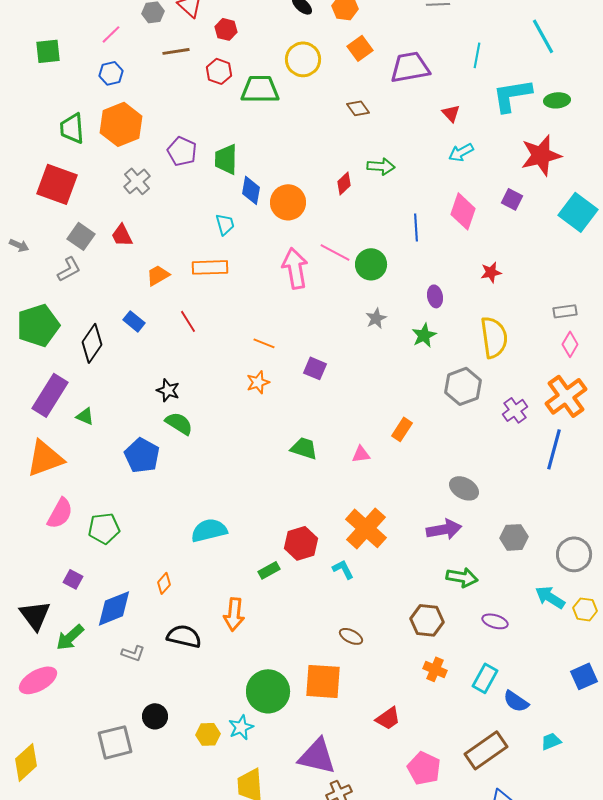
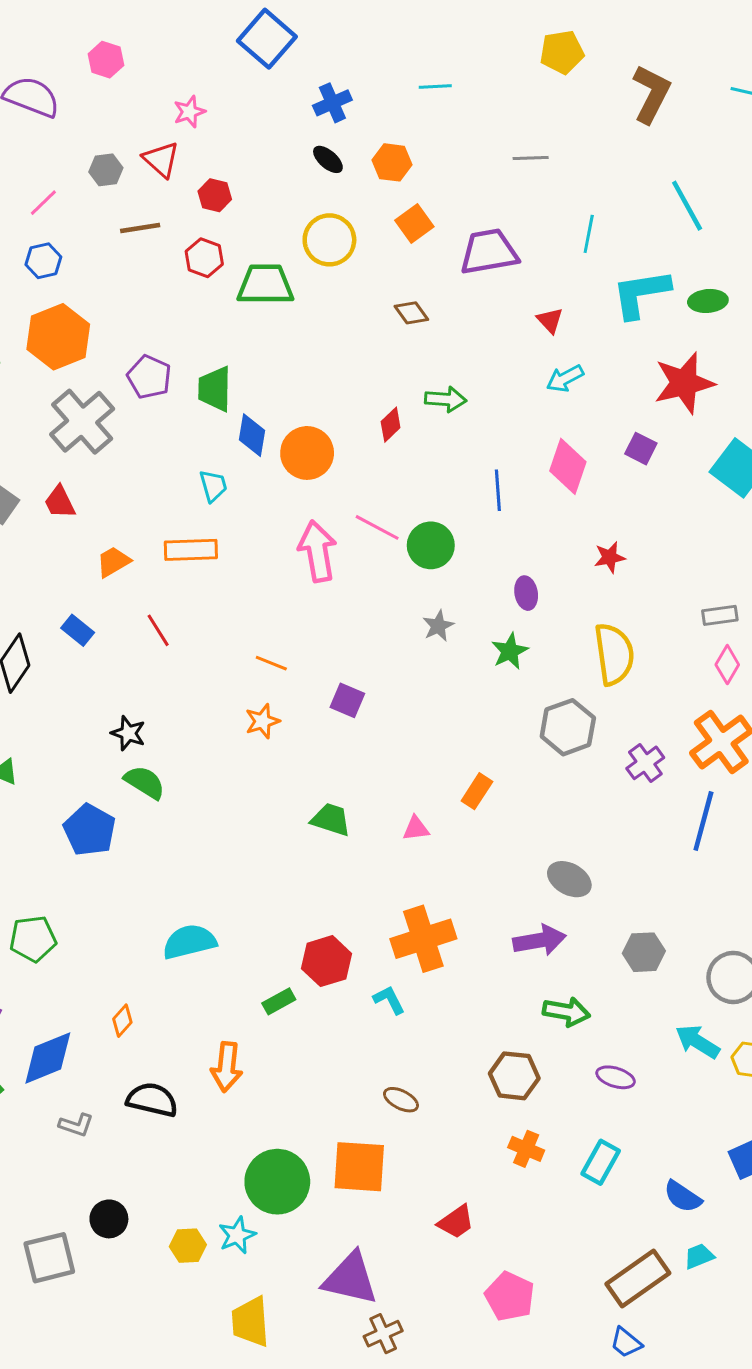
gray cross: (137, 181) -> (82, 422), size x1.6
orange cross: (366, 528) -> (423, 939), turned 30
blue semicircle: (516, 701) -> (683, 1197), moved
brown rectangle: (486, 750) -> (638, 1278), moved

